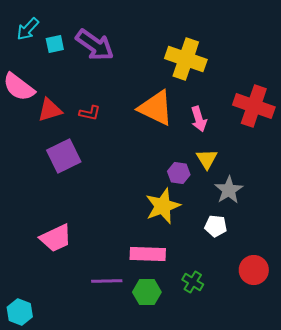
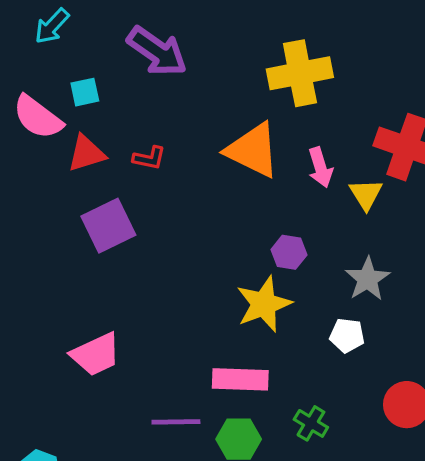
cyan square: (55, 44) -> (85, 92), moved
yellow cross: (186, 59) -> (300, 73), turned -30
yellow triangle: (207, 159) -> (366, 194), moved

